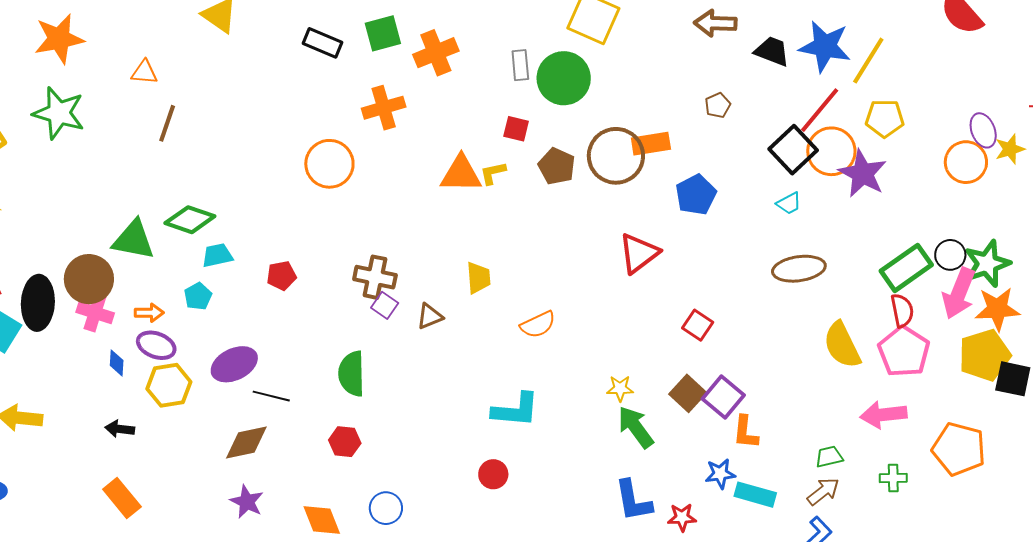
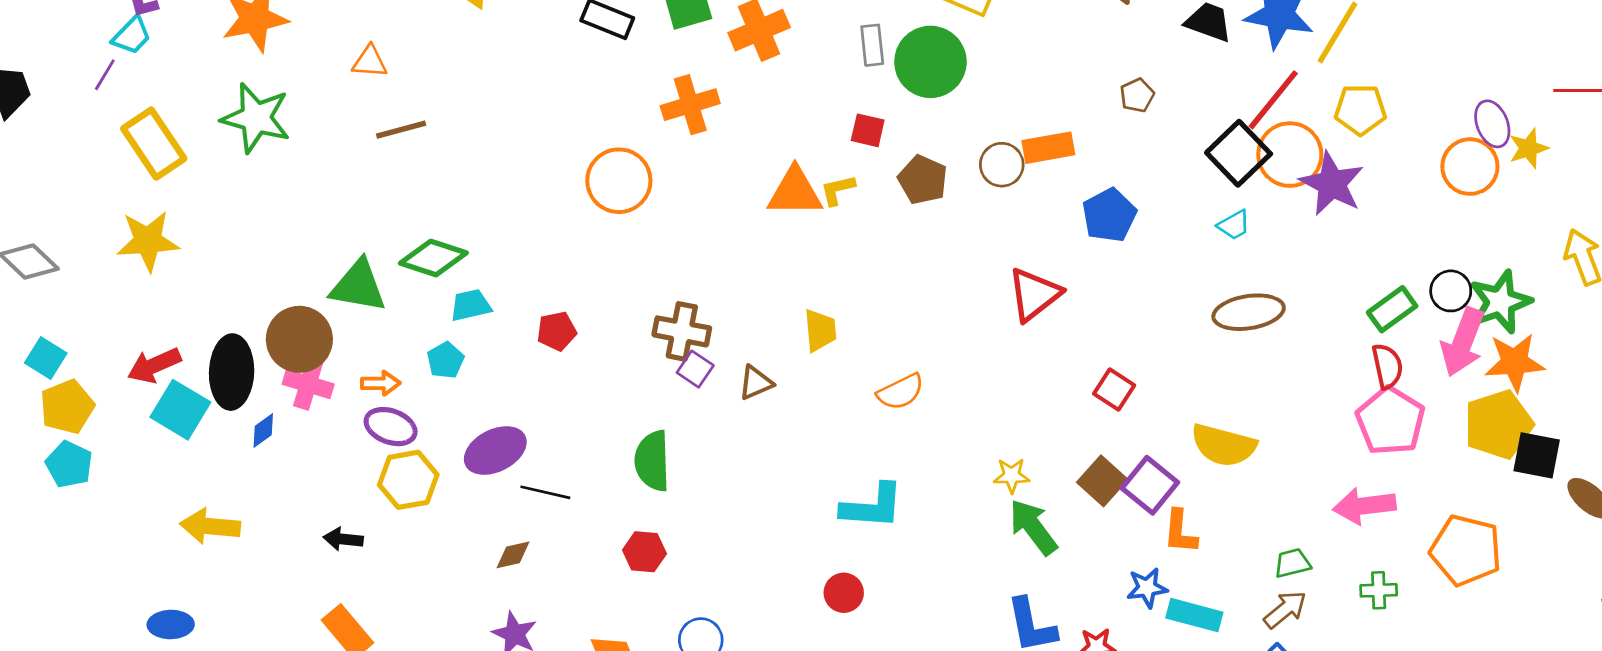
brown line: (167, 123) -> (401, 130), turned 57
brown circle: (616, 156) -> (1002, 165), size x0.6
green rectangle: (906, 268) -> (1392, 309), size x0.7
yellow semicircle: (842, 345) -> (1224, 445), moved, turned -48
blue diamond: (117, 363) -> (263, 431), moved, turned 52
brown diamond: (246, 442) -> (513, 555), size x0.6

